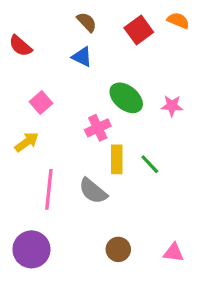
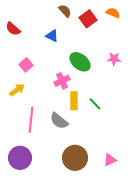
brown semicircle: (87, 22) -> (65, 11), moved
pink star: (172, 106) -> (114, 59), moved
brown circle: (118, 249) -> (75, 158), size x1.6
pink triangle: (174, 253) -> (110, 160), turned -32

